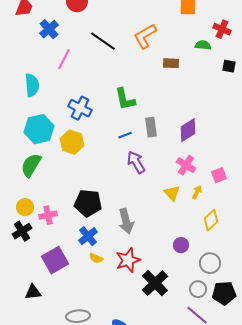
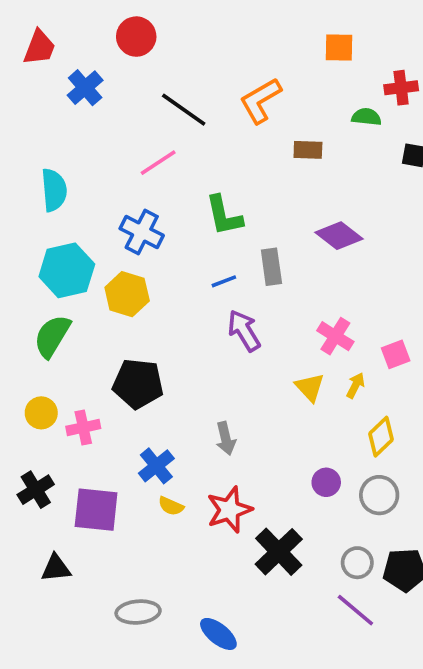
red cross: (222, 29) -> (401, 88), turned -30
pink line: (64, 59) -> (158, 163), moved, turned 30
purple diamond: (188, 130) -> (339, 236), moved, turned 70
black pentagon: (88, 203) -> (138, 384), moved
gray arrow: (126, 221) -> (226, 438), size x0.7
black cross: (22, 231) -> (36, 490), moved
purple square: (55, 260) -> (96, 510), turned 36
gray circle: (210, 263) -> (379, 495), moved

